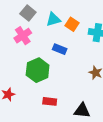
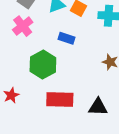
red rectangle: (50, 101) -> (60, 100), size x1.6

